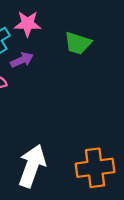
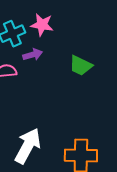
green trapezoid: (78, 43) -> (81, 66), moved

